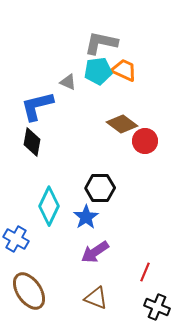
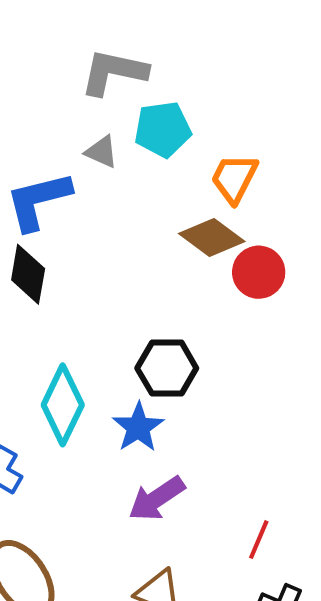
gray L-shape: (101, 43) -> (114, 72), moved
orange trapezoid: (124, 70) -> (234, 178), moved, turned -88

